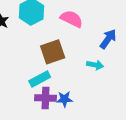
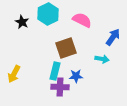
cyan rectangle: (40, 79) -> (55, 71), turned -48
blue star: (64, 99) -> (76, 76), moved

